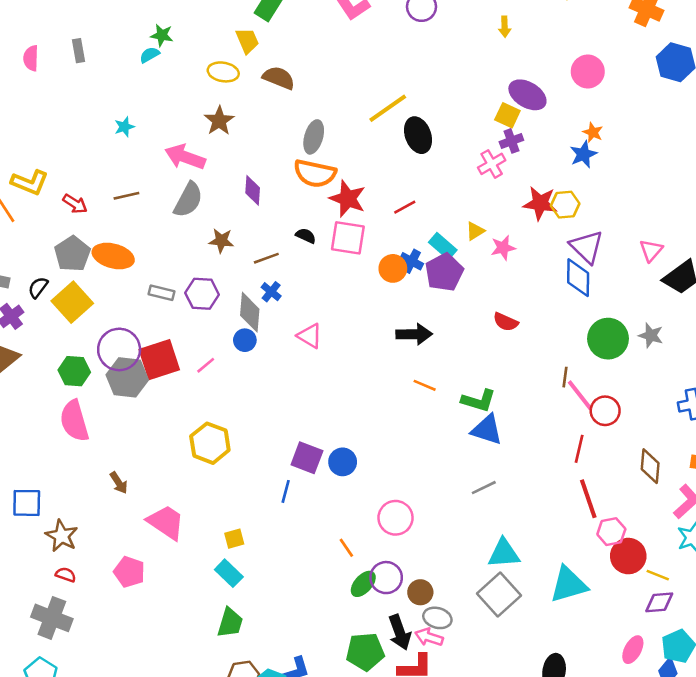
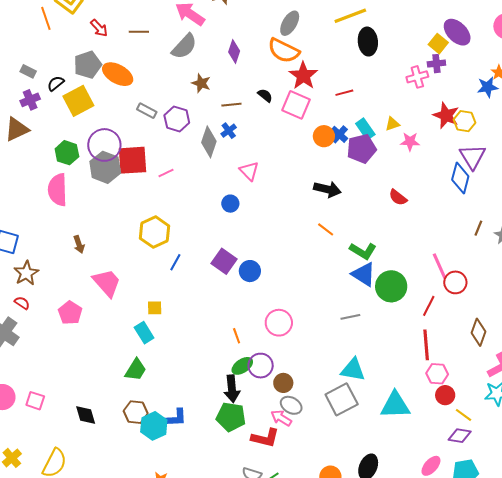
green circle: (608, 339) -> (391, 286), moved
blue circle: (245, 340) -> (230, 204), moved
brown line: (565, 377) -> (478, 228), moved
blue line: (286, 491) -> (175, 262), moved
red circle: (628, 556) -> (445, 395), size x0.7
black arrow: (400, 632) -> (232, 389), moved

